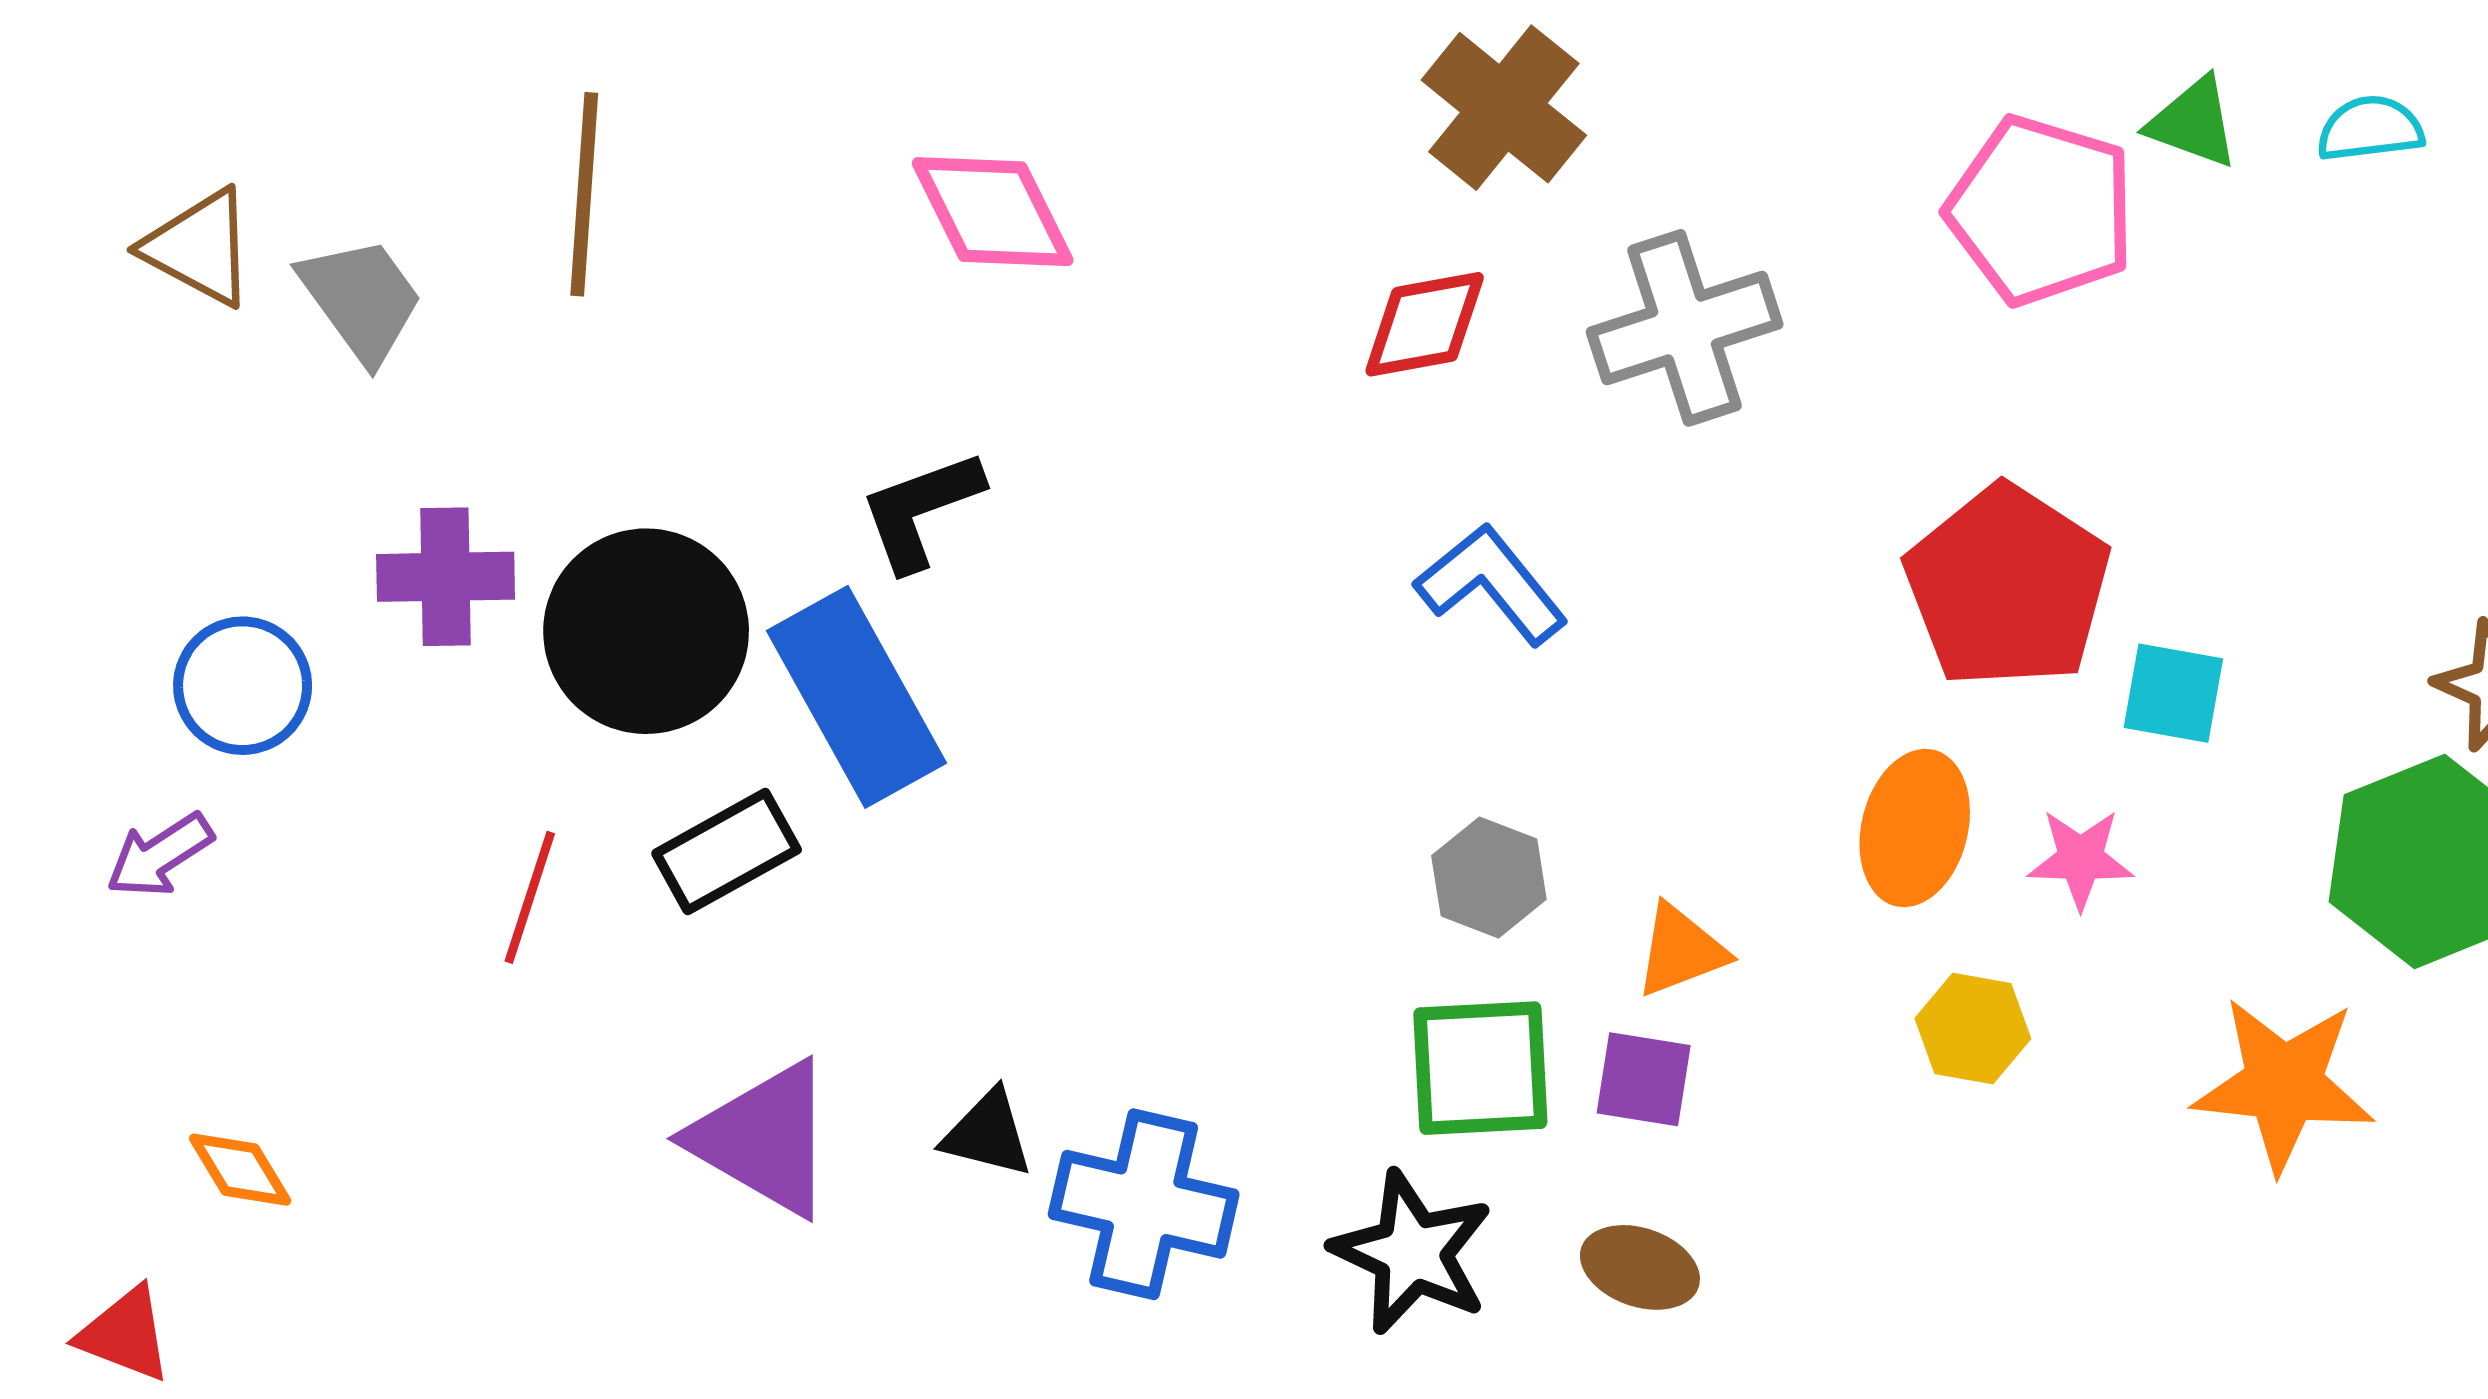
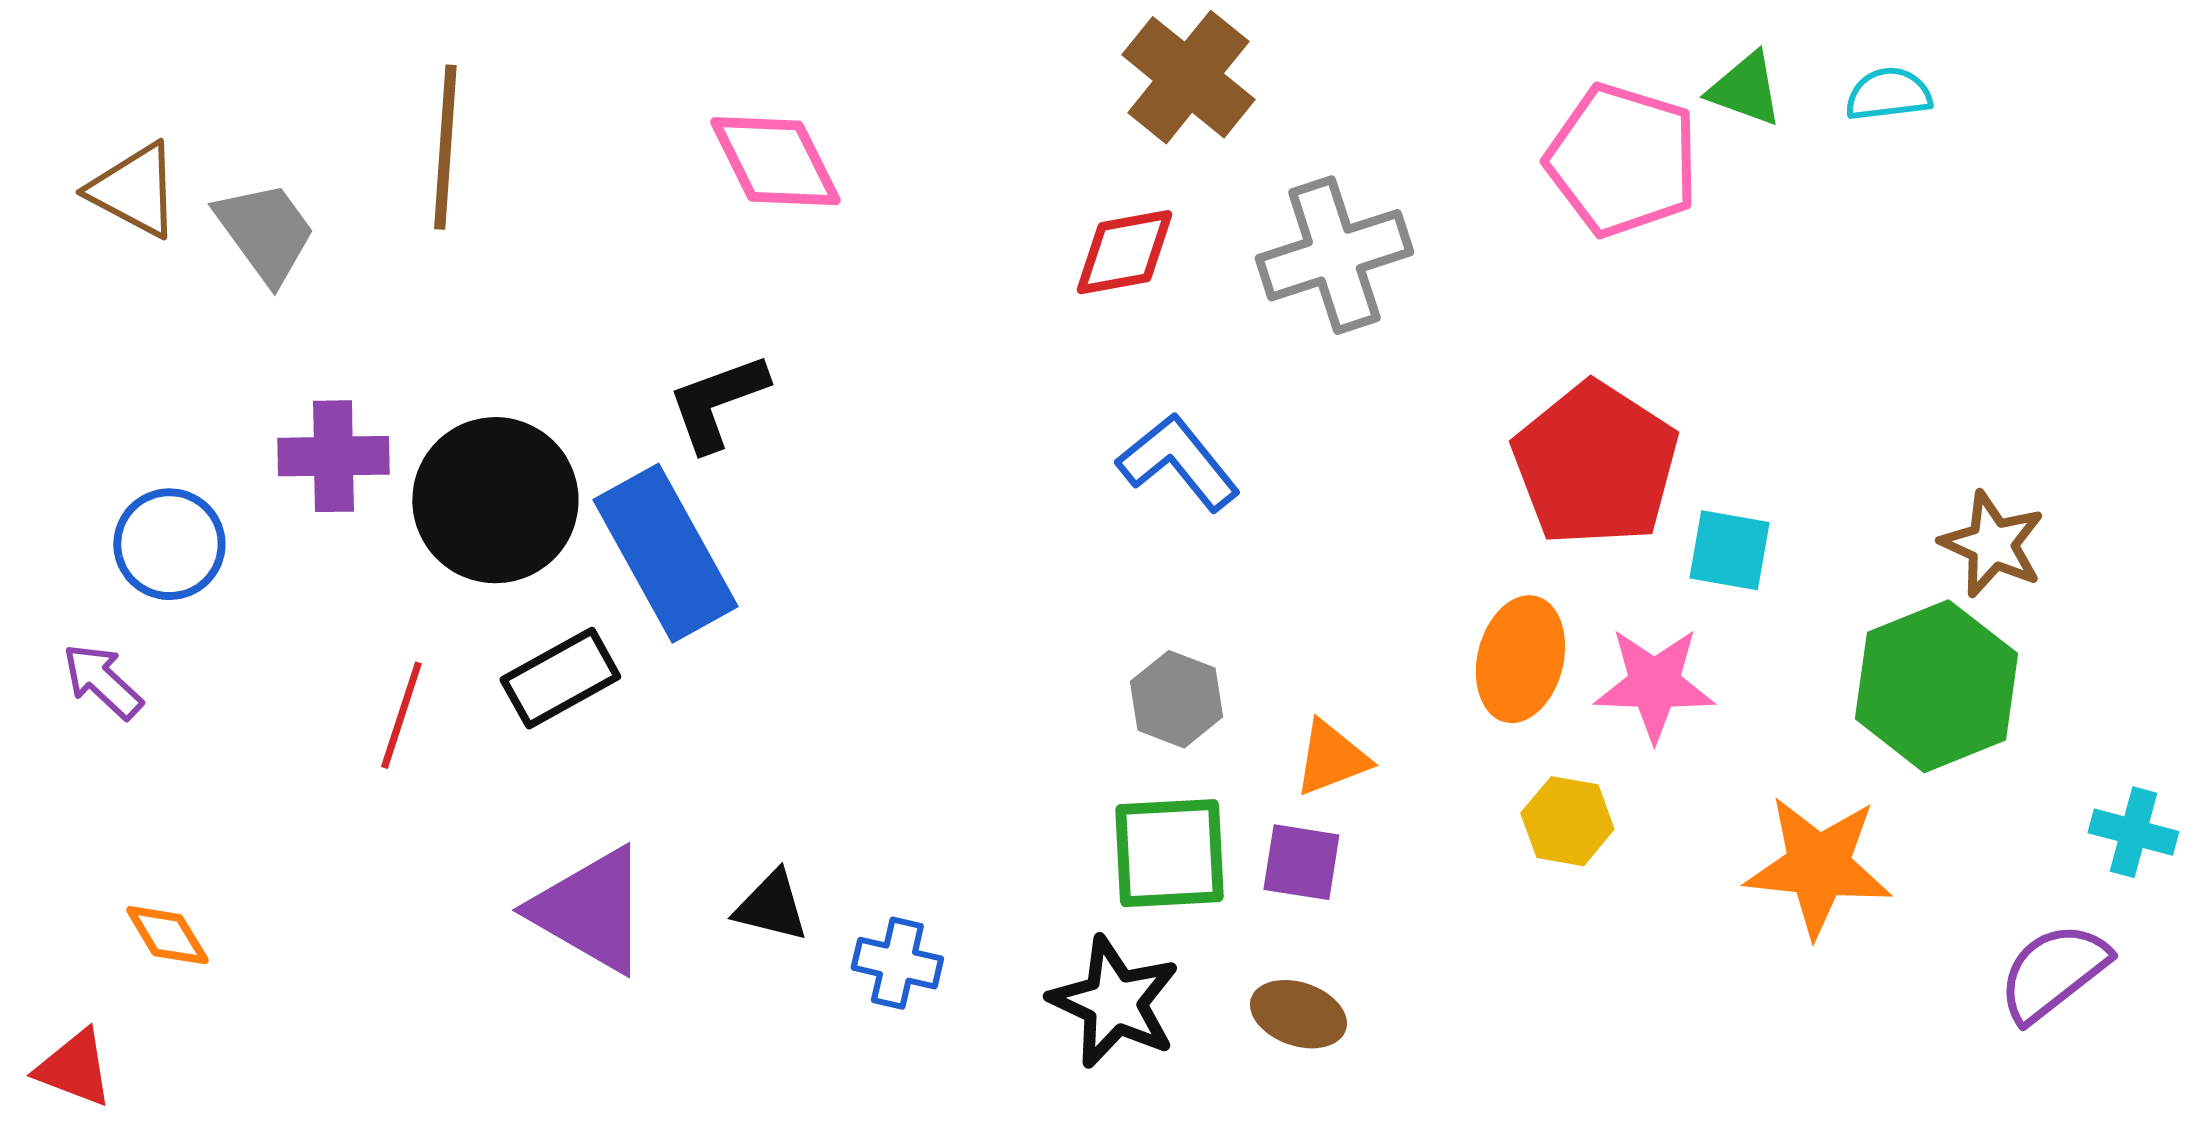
purple arrow: (160, 855) -> (102, 681), turned 76
pink star: (2081, 859) -> (1654, 684), size x1.4
blue cross: (1144, 1204) -> (897, 963), size x0.6

